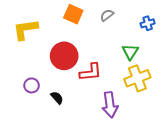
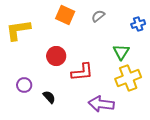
red circle: (64, 56) -> (56, 56), size x0.7
purple arrow: (110, 105) -> (101, 104), turned 105

